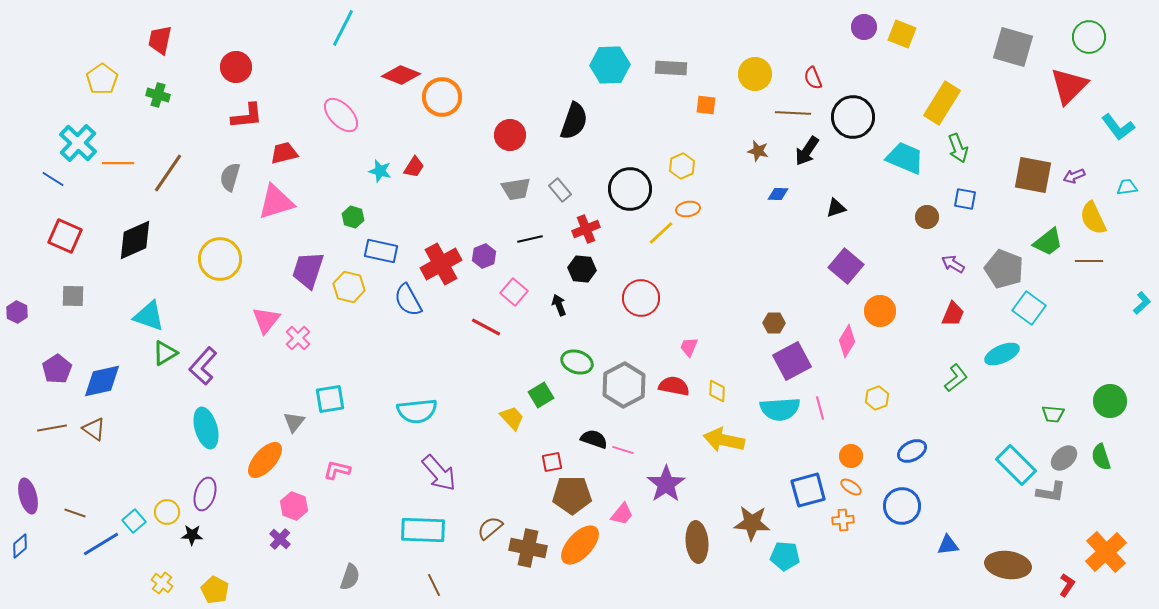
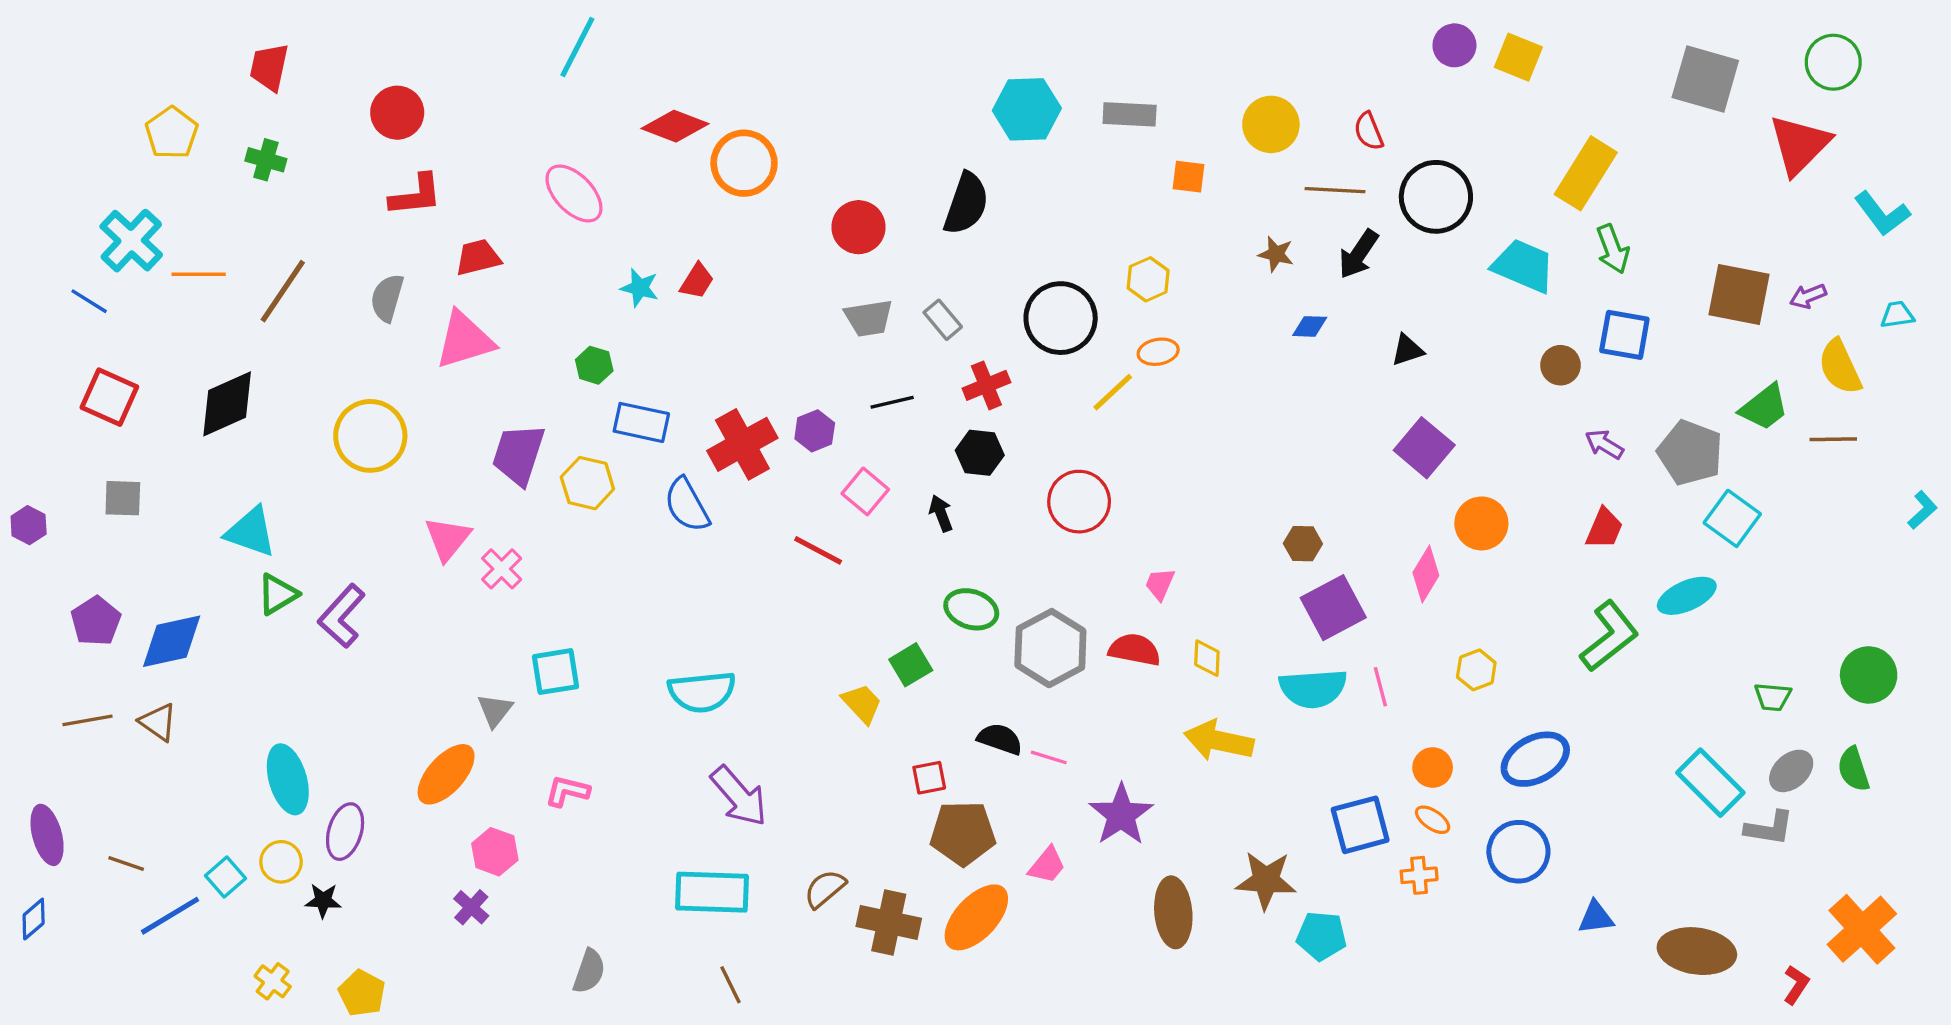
blue square: (965, 199) -> (1624, 335), size x1.4
green L-shape: (956, 378) -> (1609, 636), size x1.5
cyan ellipse: (206, 428) -> (288, 779), moved
blue ellipse: (912, 451) -> (1535, 759), size x1.4

